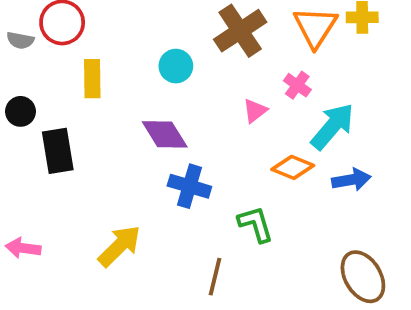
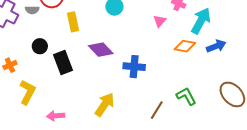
purple diamond: (165, 134) -> (101, 50), moved
green L-shape: (256, 224) -> (186, 96), moved
brown line: (215, 277) -> (157, 110), turned 30

